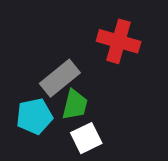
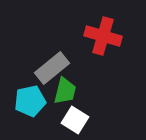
white square: (86, 138) -> (75, 120), turned -32

